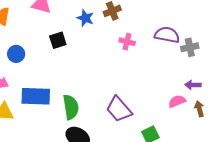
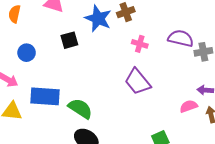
blue star: (85, 18) -> (98, 19), size x1.5
green semicircle: (71, 107) -> (80, 109), turned -50
purple trapezoid: (119, 109) -> (138, 82), moved

